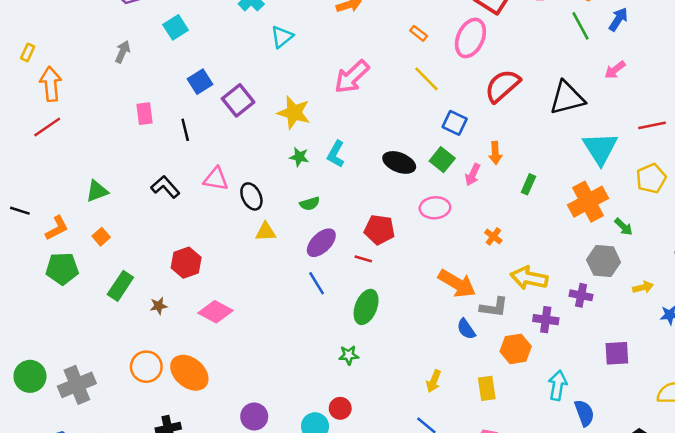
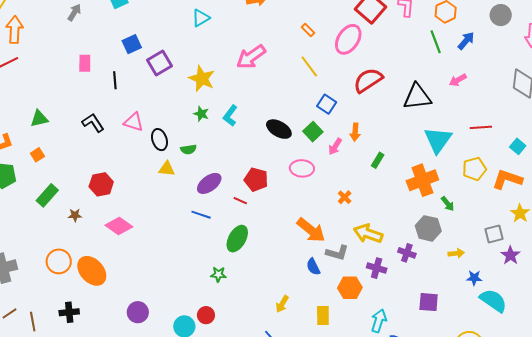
green semicircle: (310, 204) -> (188, 149), moved
blue line: (317, 283) -> (201, 215), turned -48

